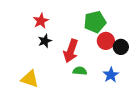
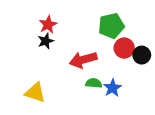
black star: (45, 41) -> (46, 41), moved
red arrow: (71, 51) -> (83, 60), turned 55
blue star: (111, 75) -> (112, 88), moved

